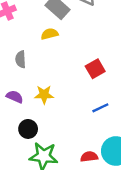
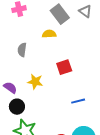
red square: (95, 69) -> (64, 67), moved
purple semicircle: (15, 97) -> (10, 88), moved

